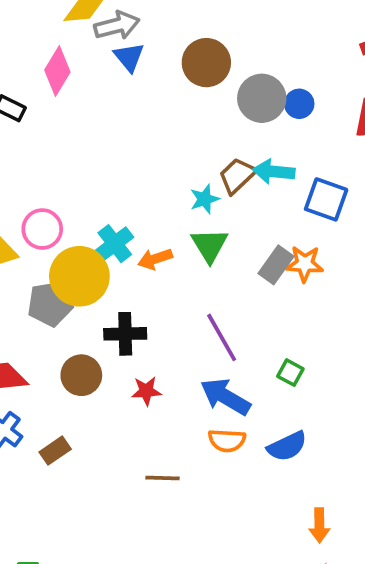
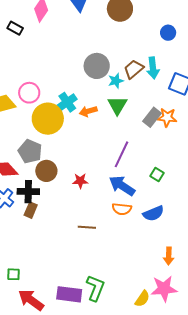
gray circle: (262, 98) -> (97, 66), moved
cyan arrow: (274, 172) -> (153, 68), turned -105
gray pentagon: (50, 304) -> (30, 151), moved, turned 30
black cross: (125, 334) -> (28, 192), moved
purple line: (222, 337) -> (121, 154), turned 52
brown rectangle: (55, 451) -> (31, 210), turned -35

